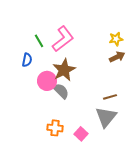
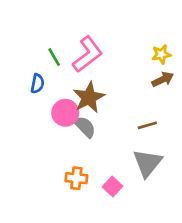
brown line: (110, 97) -> (147, 125), moved

